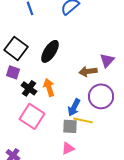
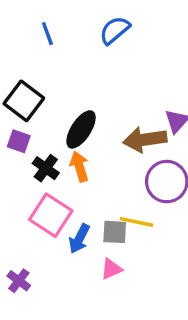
black ellipse: (50, 51) -> (81, 129), moved
brown arrow: (88, 71) -> (145, 140), size x1.4
blue arrow: (74, 107) -> (79, 239), moved

